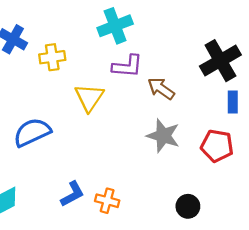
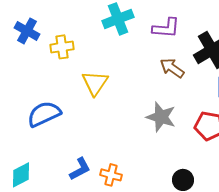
purple L-shape: (127, 66) -> (166, 28), moved
brown arrow: (161, 89) -> (172, 68), moved

